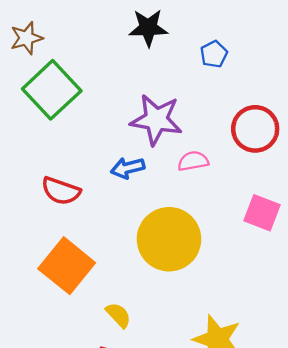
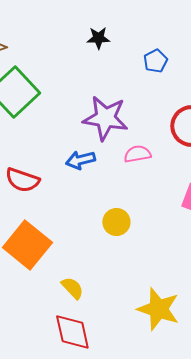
black star: (148, 28) -> (98, 38), size x0.7
yellow circle: (169, 239) -> (116, 222), size x0.5

